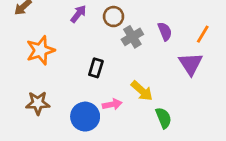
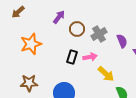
brown circle: (114, 17) -> (77, 29), moved
purple semicircle: (165, 31) -> (122, 41), moved
pink arrow: (112, 104) -> (90, 57), moved

